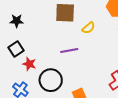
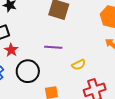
yellow semicircle: (88, 28) -> (79, 65), moved

